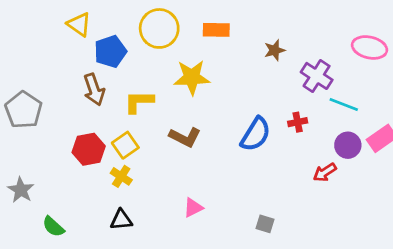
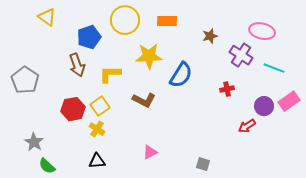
yellow triangle: (79, 24) -> (47, 17), moved
pink ellipse: (370, 47) -> (262, 31), moved
cyan line: (344, 104) -> (274, 68), moved
blue semicircle: (256, 134) -> (181, 75), moved
gray star: (21, 190) -> (34, 142), moved

